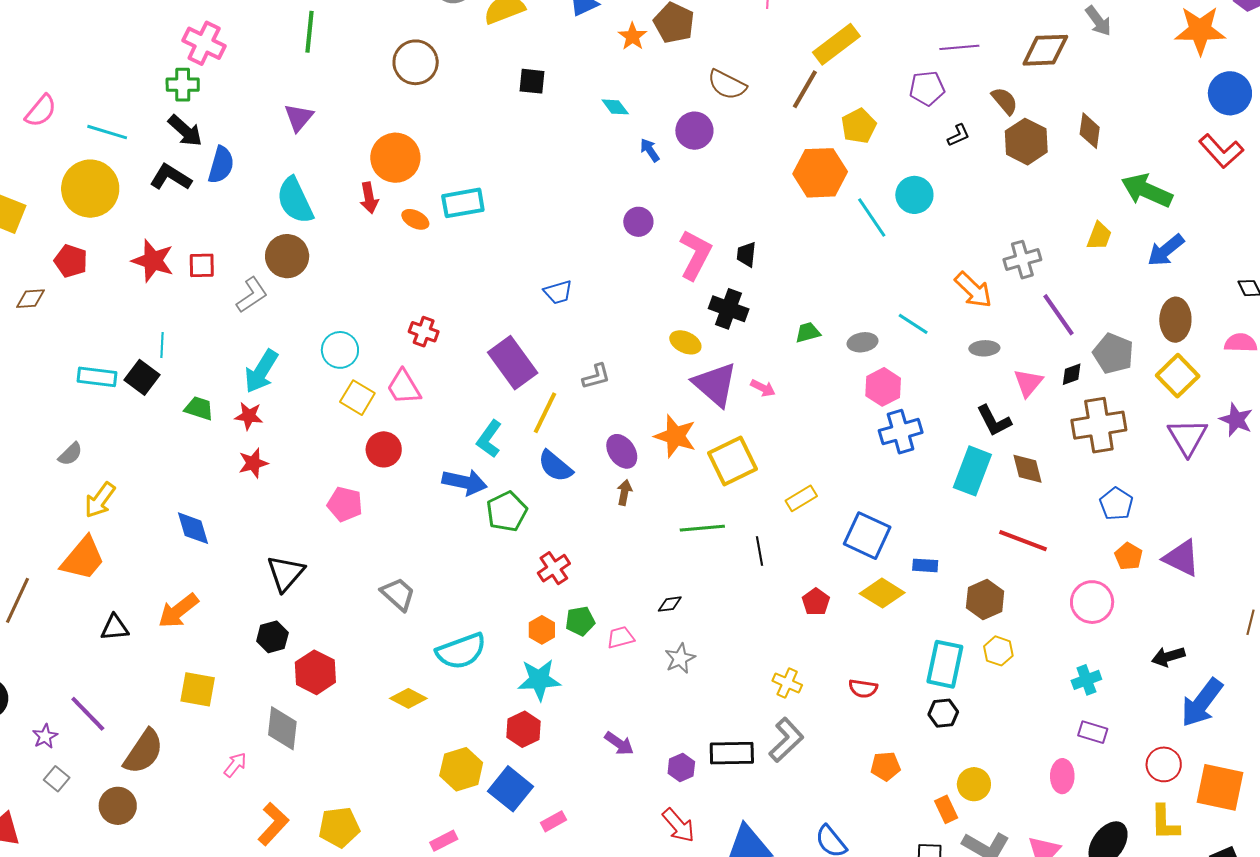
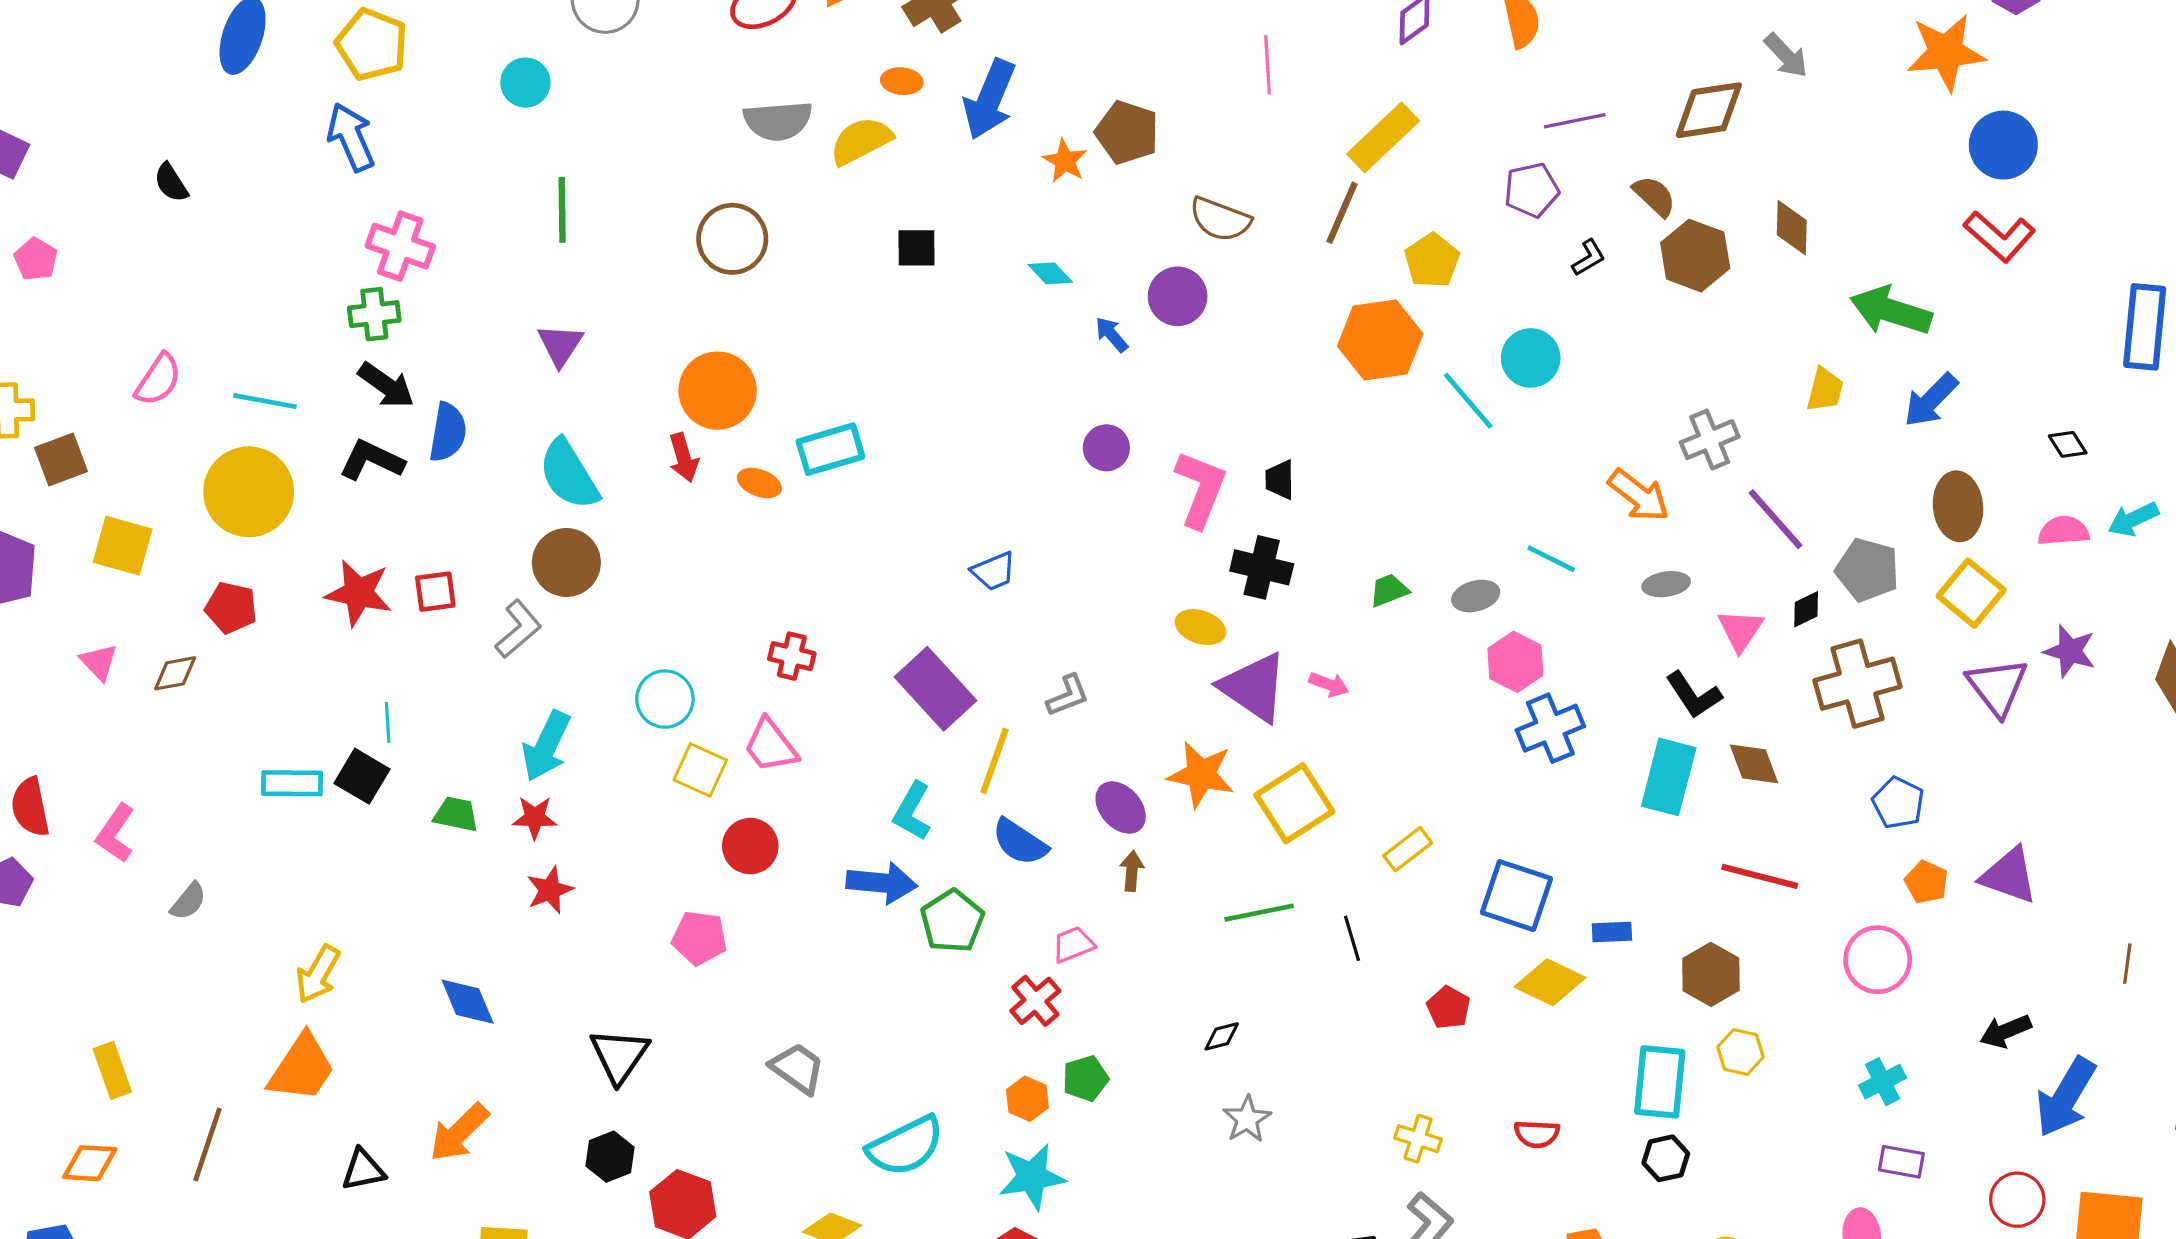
gray semicircle: (70, 454) -> (188, 901), moved
pink trapezoid: (621, 637) -> (1073, 945), moved

